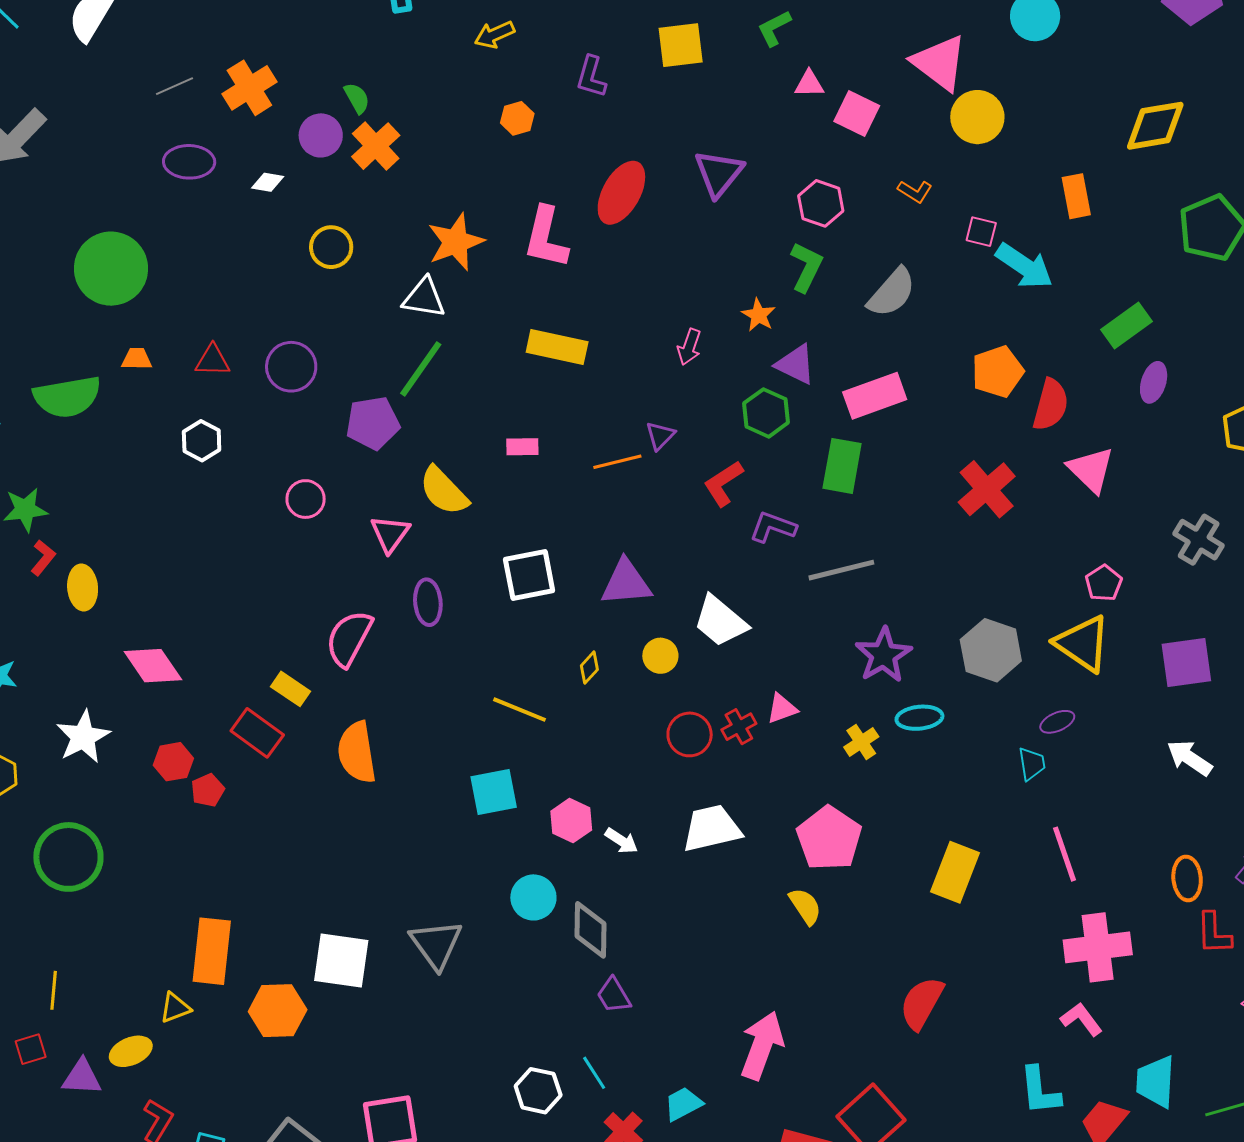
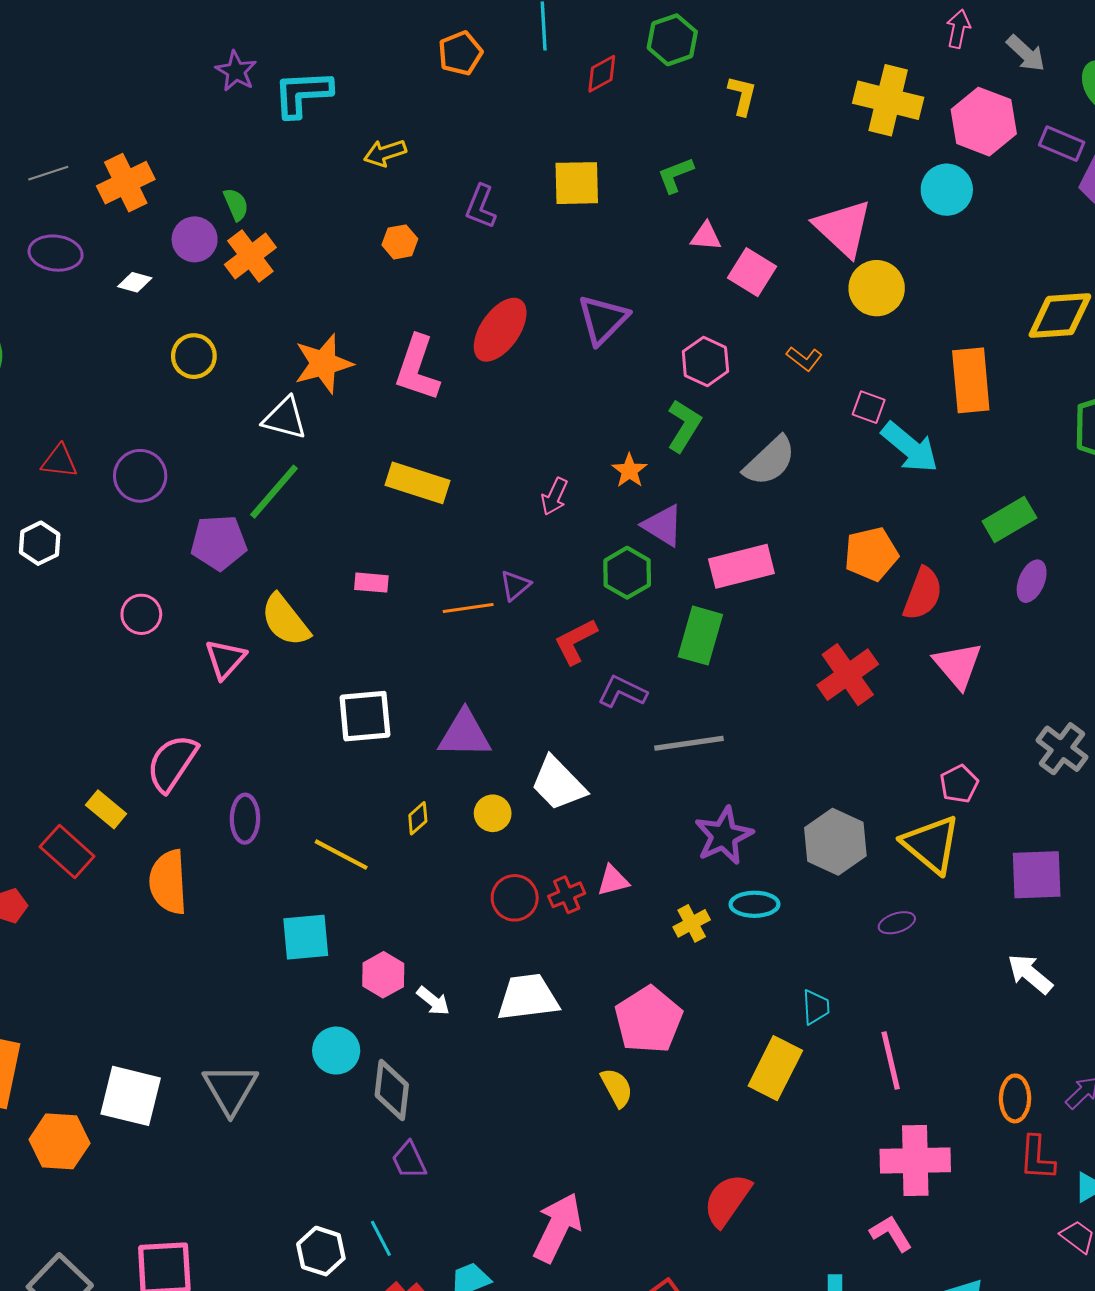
orange rectangle: (1076, 196) -> (971, 380), size x1.4
purple ellipse: (428, 602) -> (245, 819), moved
cyan trapezoid: (1032, 764) -> (816, 1007), moved

